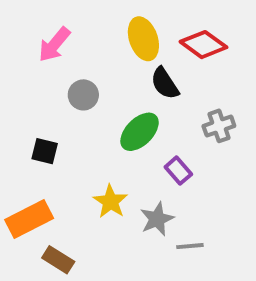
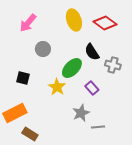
black semicircle: (165, 83) -> (92, 52), moved
gray cross: (219, 126) -> (113, 65), turned 35
yellow star: (110, 202) -> (57, 87), moved

